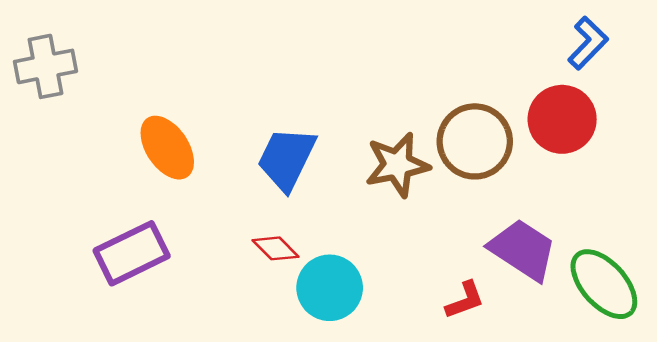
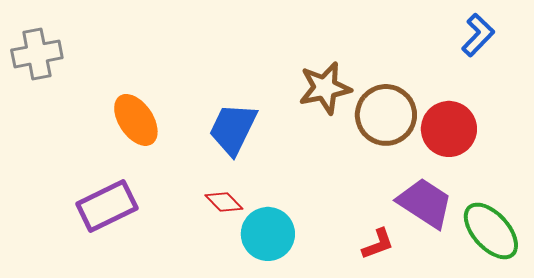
red circle: (562, 119) -> (449, 129), moved
brown star: (397, 165) -> (325, 88), moved

